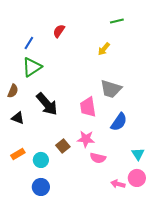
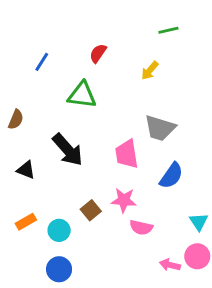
red semicircle: (59, 31) -> (98, 53), moved
green triangle: (32, 67) -> (82, 95), moved, turned 40
brown semicircle: (13, 91) -> (16, 120), moved

